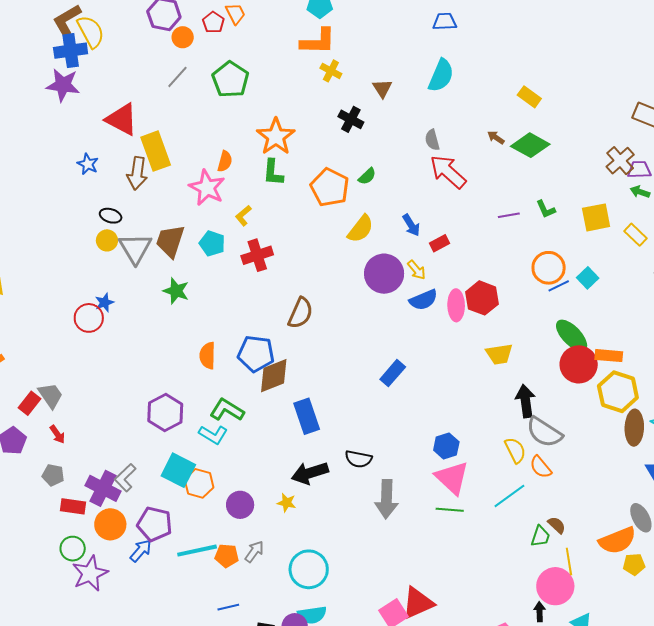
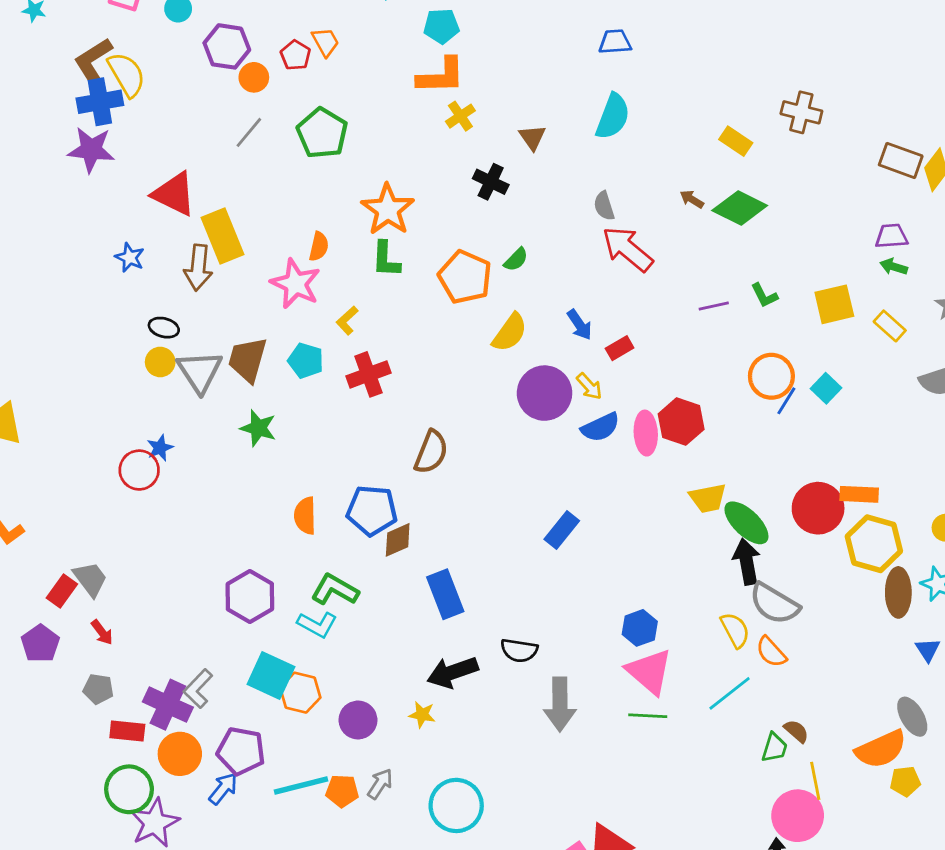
yellow cross: (331, 71) -> (460, 116), turned 30
brown cross: (620, 161) -> (801, 112), moved, turned -32
blue line: (559, 286) -> (786, 401), turned -30
green ellipse: (572, 336) -> (746, 523), moved
brown diamond: (274, 376) -> (398, 540), size x0.7
green circle: (73, 549) -> (129, 789), size x1.4

